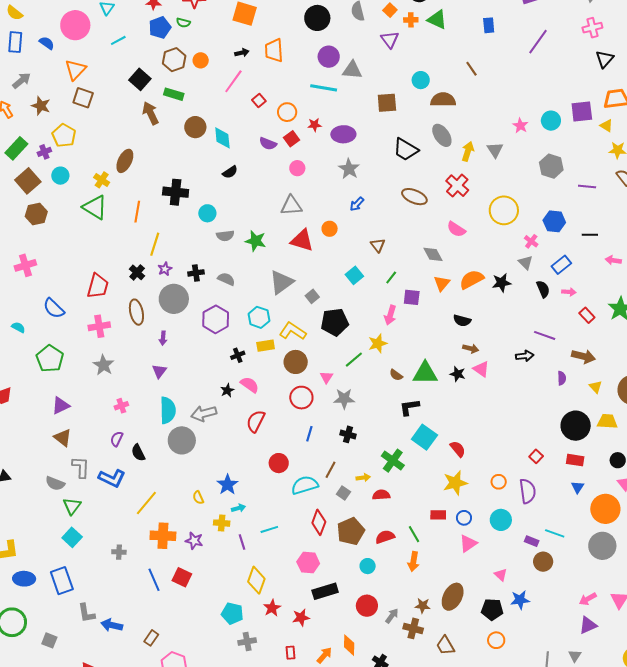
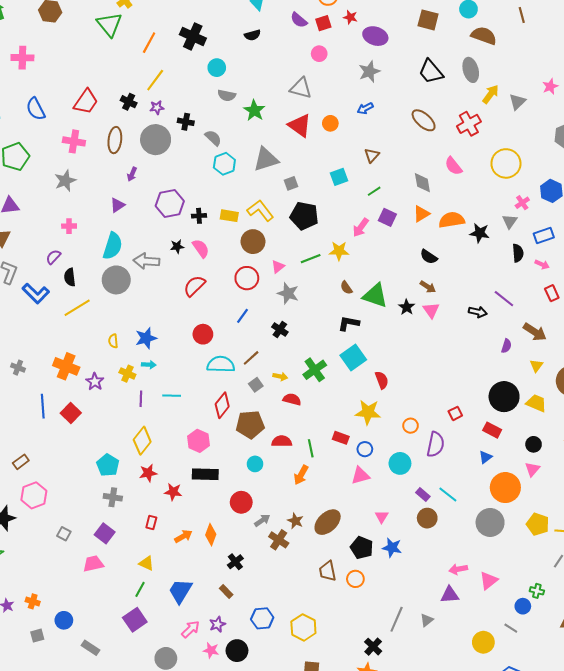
black cross: (137, 272) -> (129, 102), turned -35
cyan hexagon: (259, 317) -> (224, 164), moved
purple hexagon: (216, 319) -> (170, 204), moved
yellow line: (146, 503) -> (77, 308), moved
brown trapezoid: (445, 646) -> (328, 571), moved

